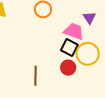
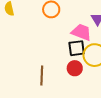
black square: (69, 47) -> (77, 48), turned -36

